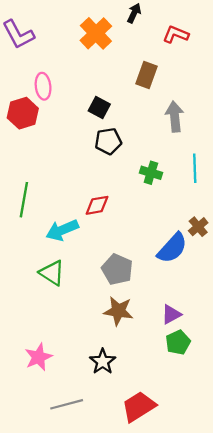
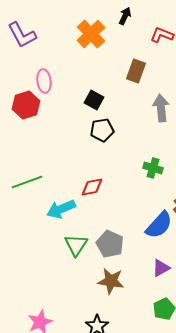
green cross: (151, 173) -> (153, 168), moved
green line: (24, 200) -> (27, 182), turned 60
green triangle: (52, 273) -> (76, 245), moved, turned 30
purple triangle: (171, 314) -> (161, 268), moved

